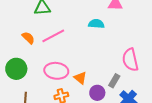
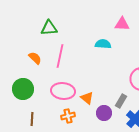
pink line: (53, 36) -> (60, 56), turned -50

